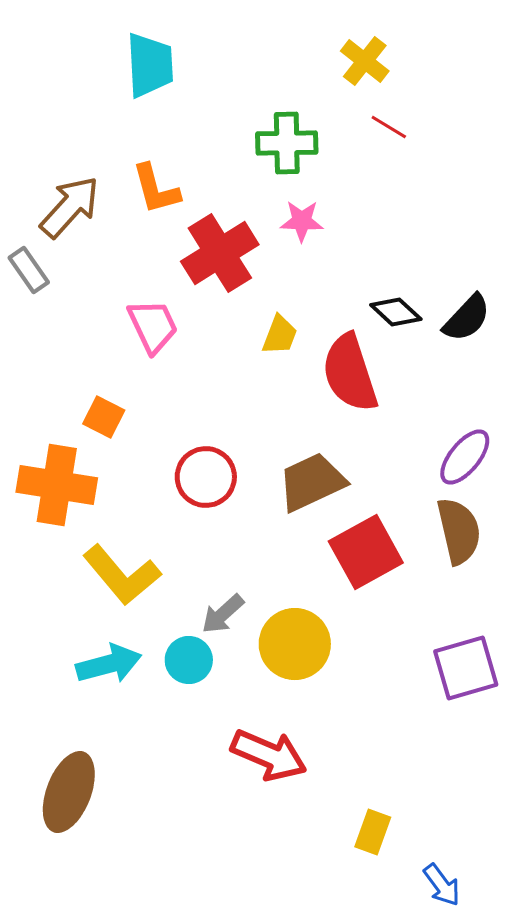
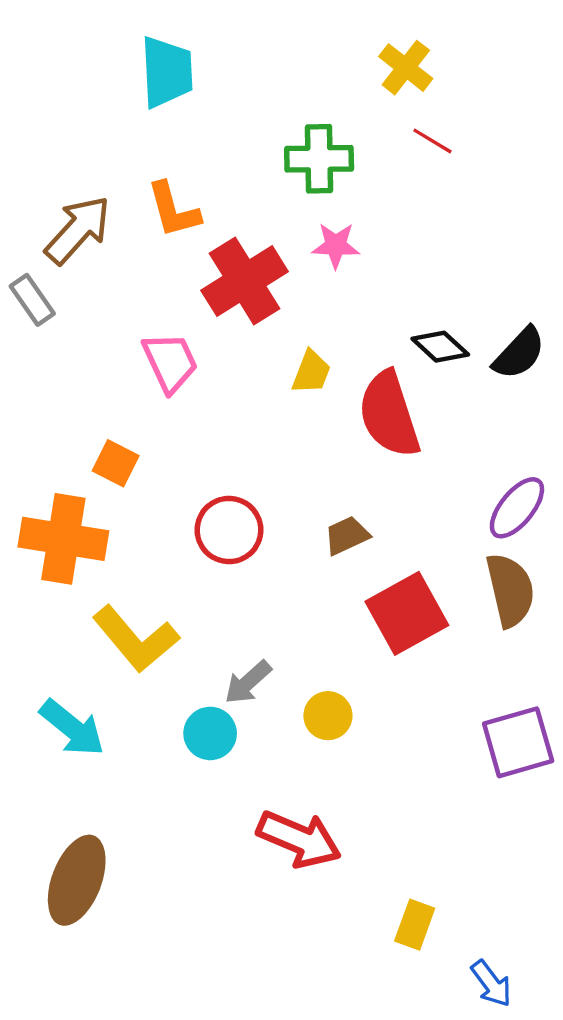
brown trapezoid: (312, 482) -> (347, 536), size x0.6
yellow circle: (295, 644) -> (328, 716), size x0.6
cyan arrow: (109, 664) -> (72, 728), moved, turned 54

